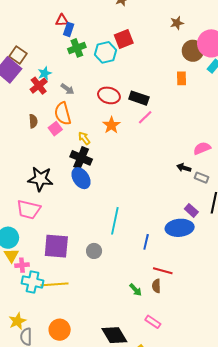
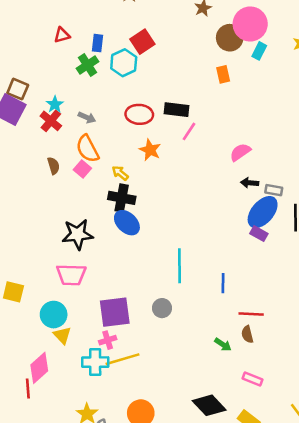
blue rectangle: (69, 29) -> (97, 43), moved
pink semicircle: (202, 148) -> (240, 152), moved
purple rectangle: (191, 210) -> (259, 234), moved
blue ellipse: (180, 228) -> (263, 212), moved, turned -32
pink cross: (22, 265) -> (108, 340), moved

